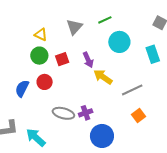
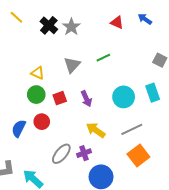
cyan circle: (119, 42) -> (124, 97), moved
yellow arrow: (103, 77) -> (96, 130), moved
gray ellipse: (63, 113) -> (61, 154), turned -65
orange square: (138, 115) -> (138, 156), size x1.5

